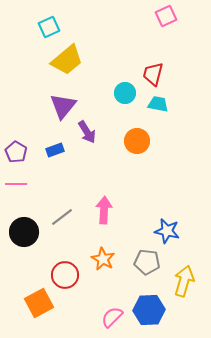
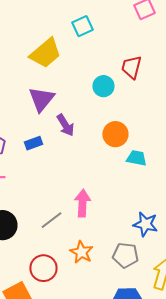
cyan square: (49, 27) -> (82, 26), moved
cyan trapezoid: (158, 104) -> (136, 158), moved
gray line: (62, 217) -> (51, 220), moved

